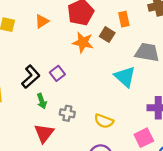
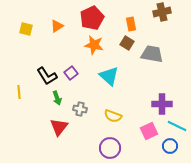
brown square: (107, 35) -> (127, 43), moved
black L-shape: (31, 77) -> (47, 76), turned 100
cyan triangle: (125, 77) -> (109, 76), moved

